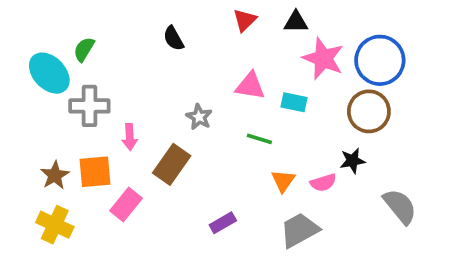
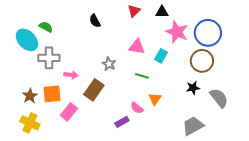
green semicircle: (84, 49) -> (46, 27), turned 88
cyan rectangle: (294, 102) -> (161, 56), turned -72
pink arrow: (130, 137) -> (71, 75), turned -80
pink semicircle: (323, 183) -> (137, 108), moved, turned 56
gray semicircle: (400, 206) -> (219, 98), moved
gray trapezoid: (300, 230) -> (193, 126), moved

